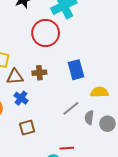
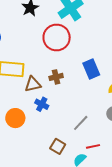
gray line: (71, 108) -> (81, 123), moved
brown square: (27, 128) -> (58, 146), moved, turned -35

